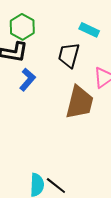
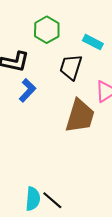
green hexagon: (22, 27) -> (47, 30), moved

